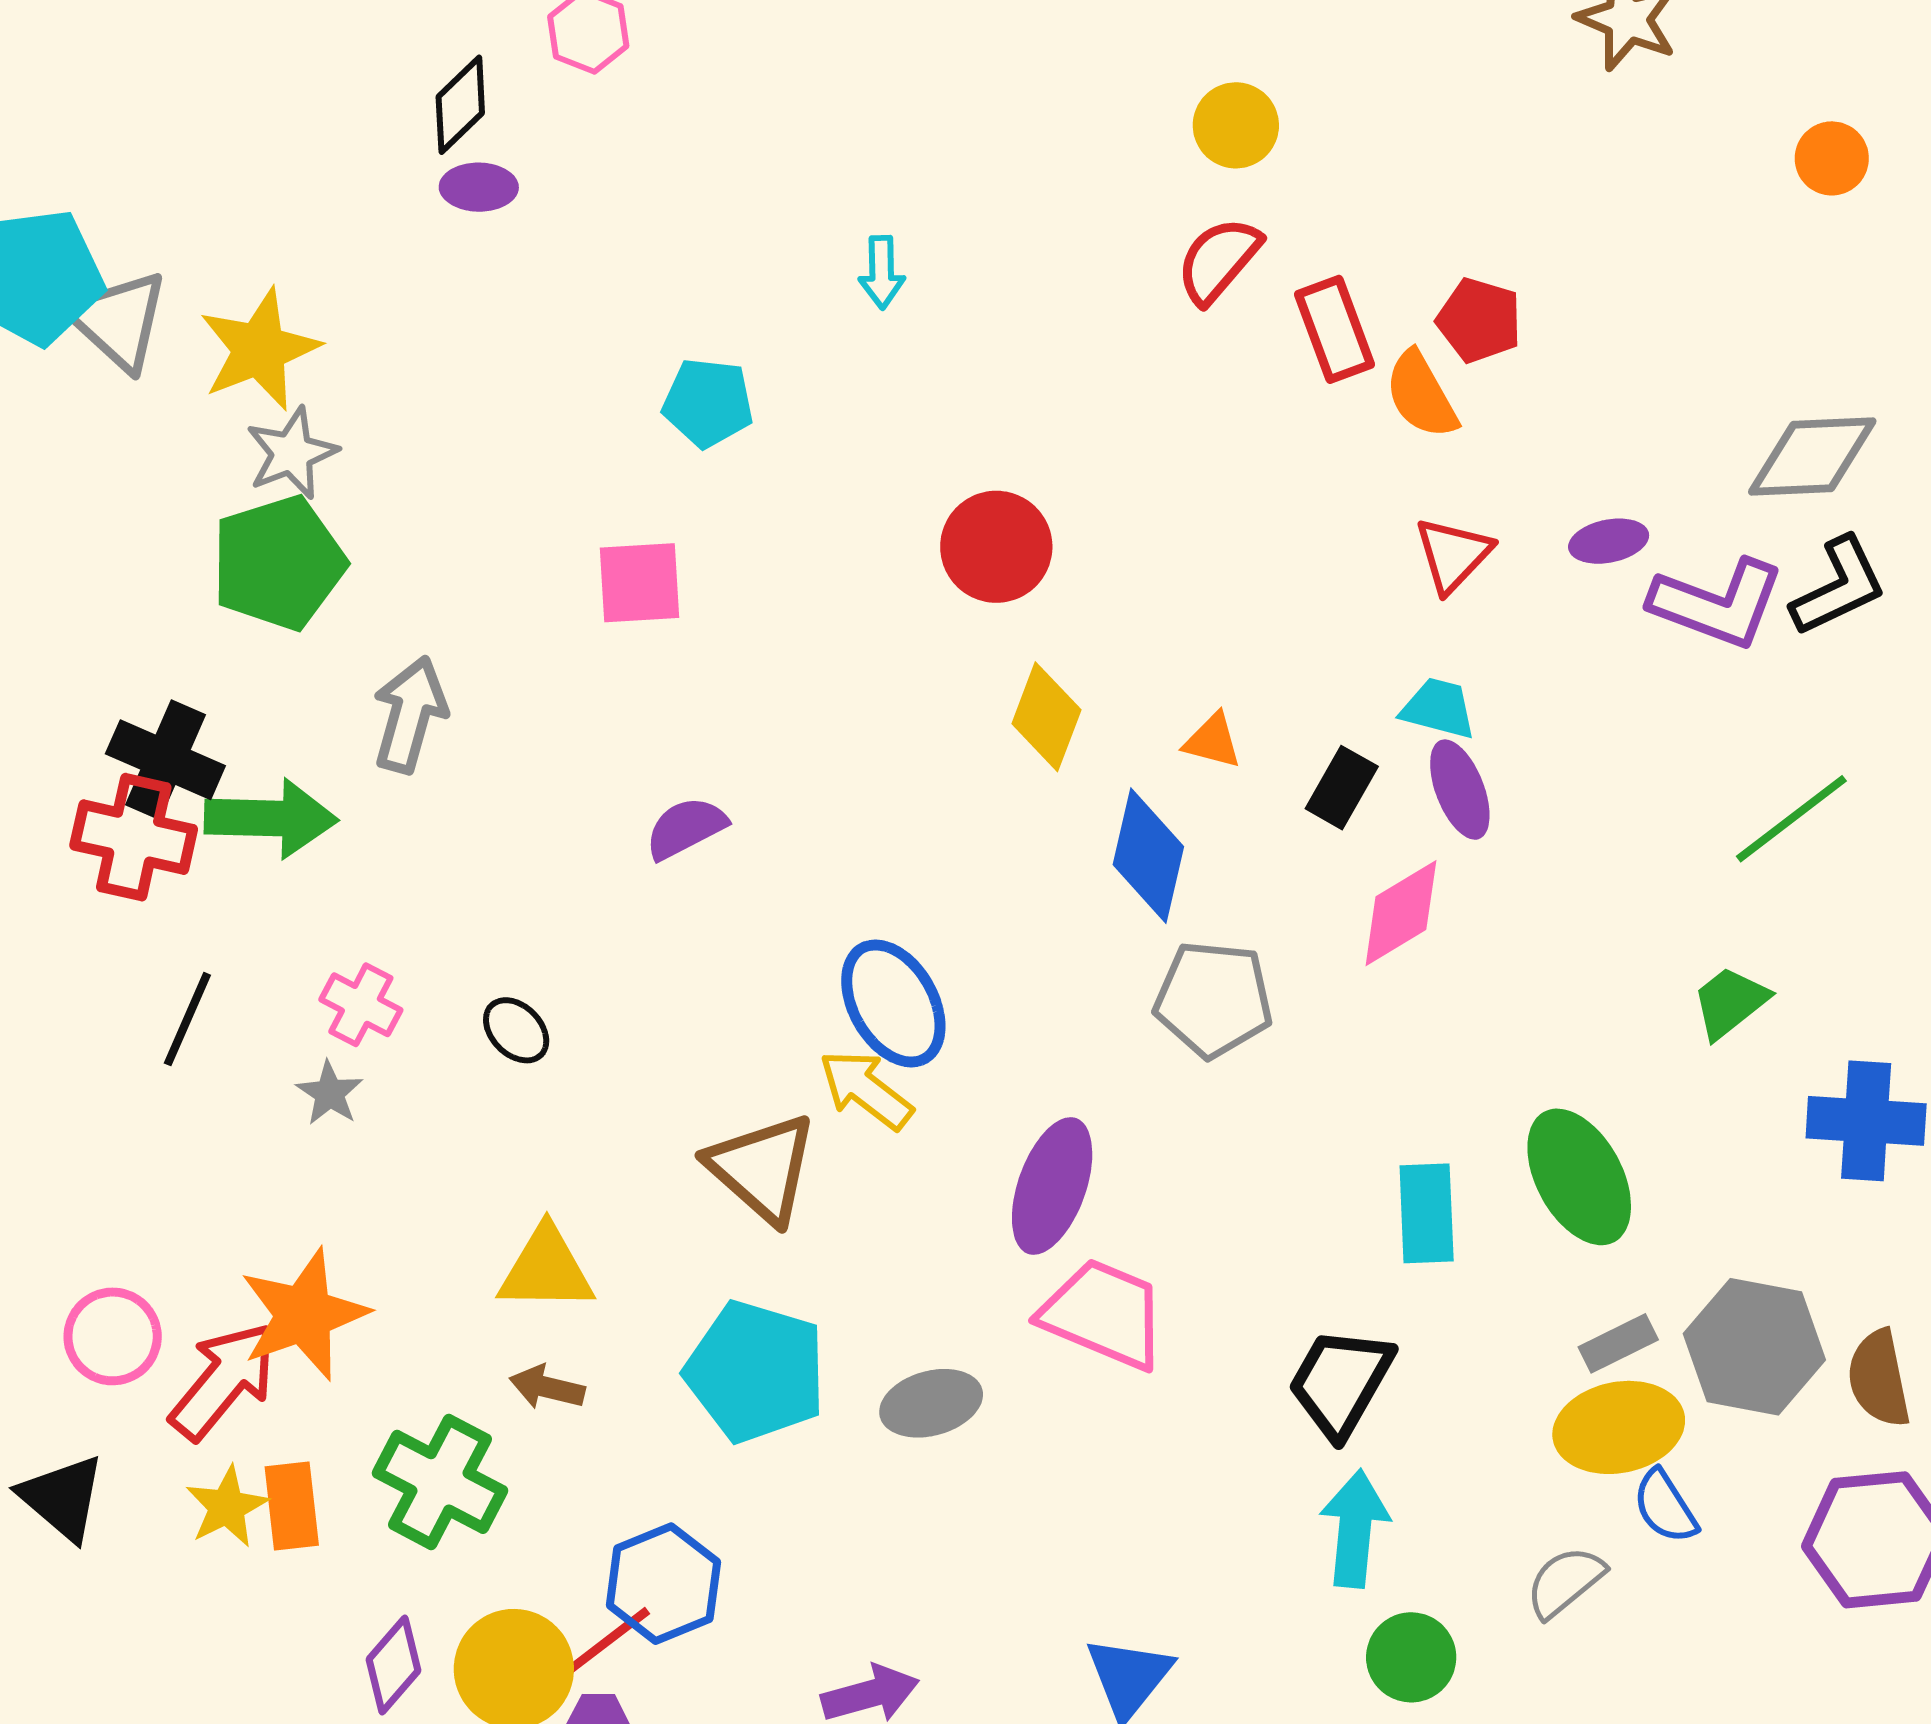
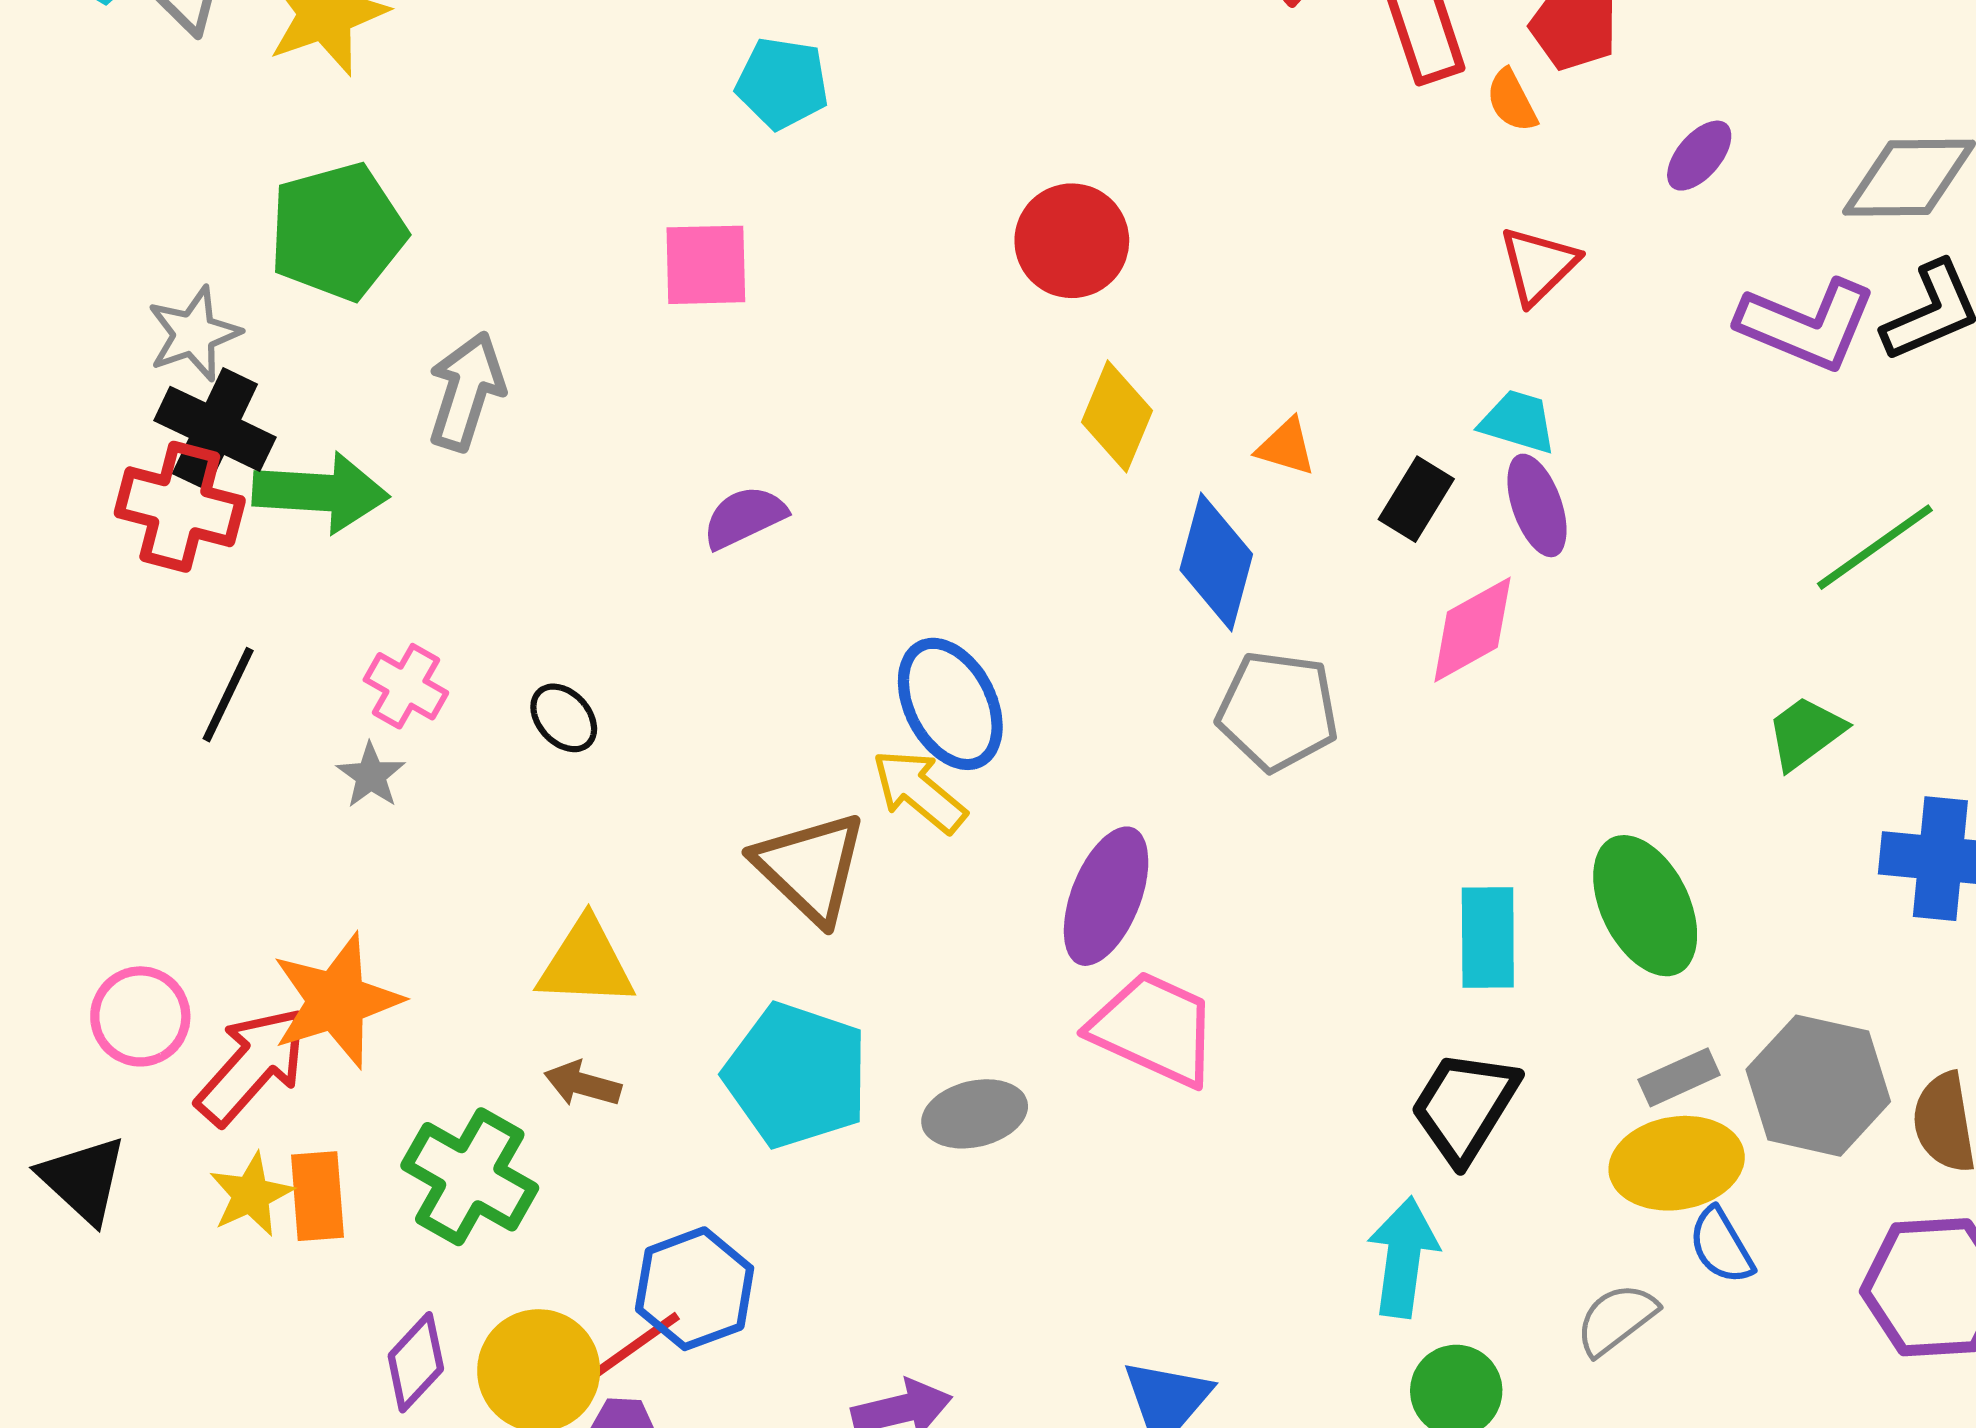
orange semicircle: (1421, 395) -> (1512, 101), size x0.7
gray star: (292, 453) -> (194, 334), moved
purple ellipse: (1609, 541) -> (1699, 156), moved, turned -40
black trapezoid: (1341, 1382) -> (1464, 1106), moved

